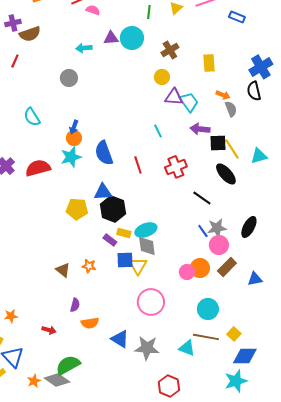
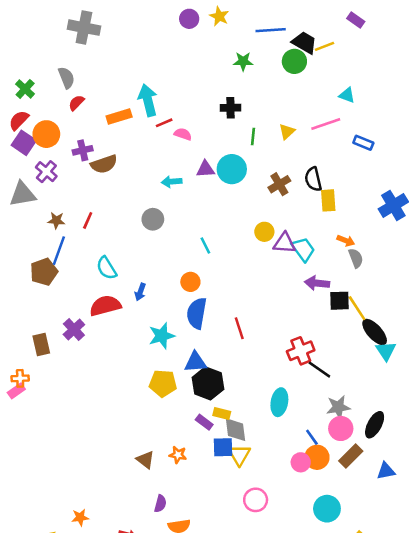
red line: (15, 61) -> (88, 220), moved
yellow circle: (162, 77) -> (264, 232), moved
black semicircle: (254, 91) -> (313, 179), moved
blue arrow: (74, 127) -> (140, 292), moved
cyan line: (158, 131) -> (205, 246), moved
orange circle: (74, 138) -> (190, 282), moved
blue semicircle: (104, 153) -> (197, 313), turned 30
cyan triangle: (259, 156) -> (386, 351), moved, turned -48
cyan star: (71, 157) -> (162, 336), moved
red cross: (176, 167) -> (301, 351), moved
red semicircle: (38, 168) -> (105, 306), moved
black ellipse: (226, 174) -> (375, 332), moved
black ellipse: (249, 227) -> (375, 425), moved
cyan ellipse: (146, 230) -> (279, 402), moved, turned -60
blue line: (203, 231) -> (312, 437), moved
gray diamond: (147, 246) -> (236, 430), moved
pink circle: (151, 302) -> (256, 500), size x0.7

